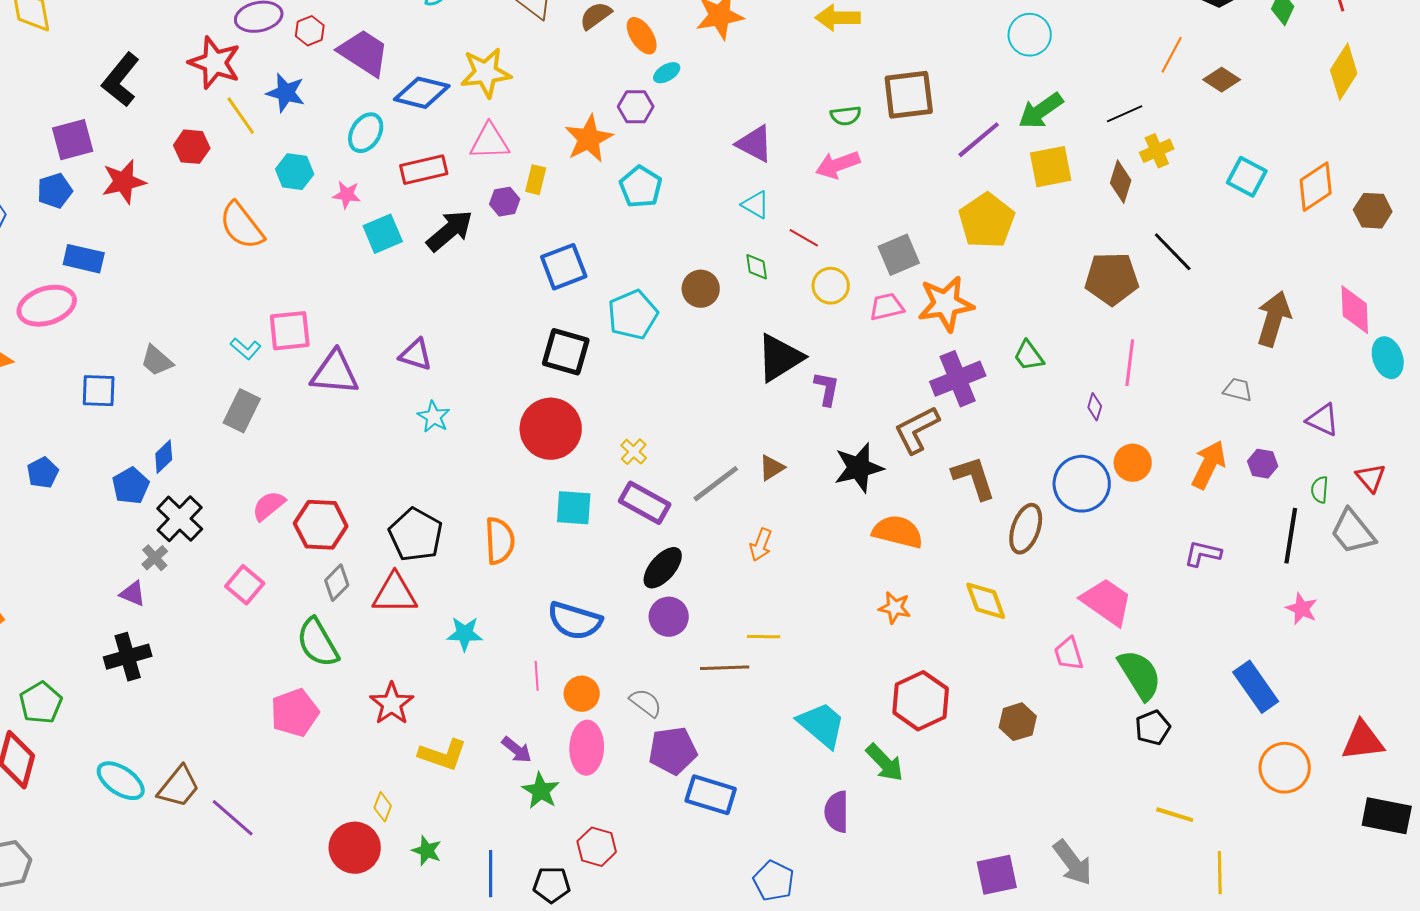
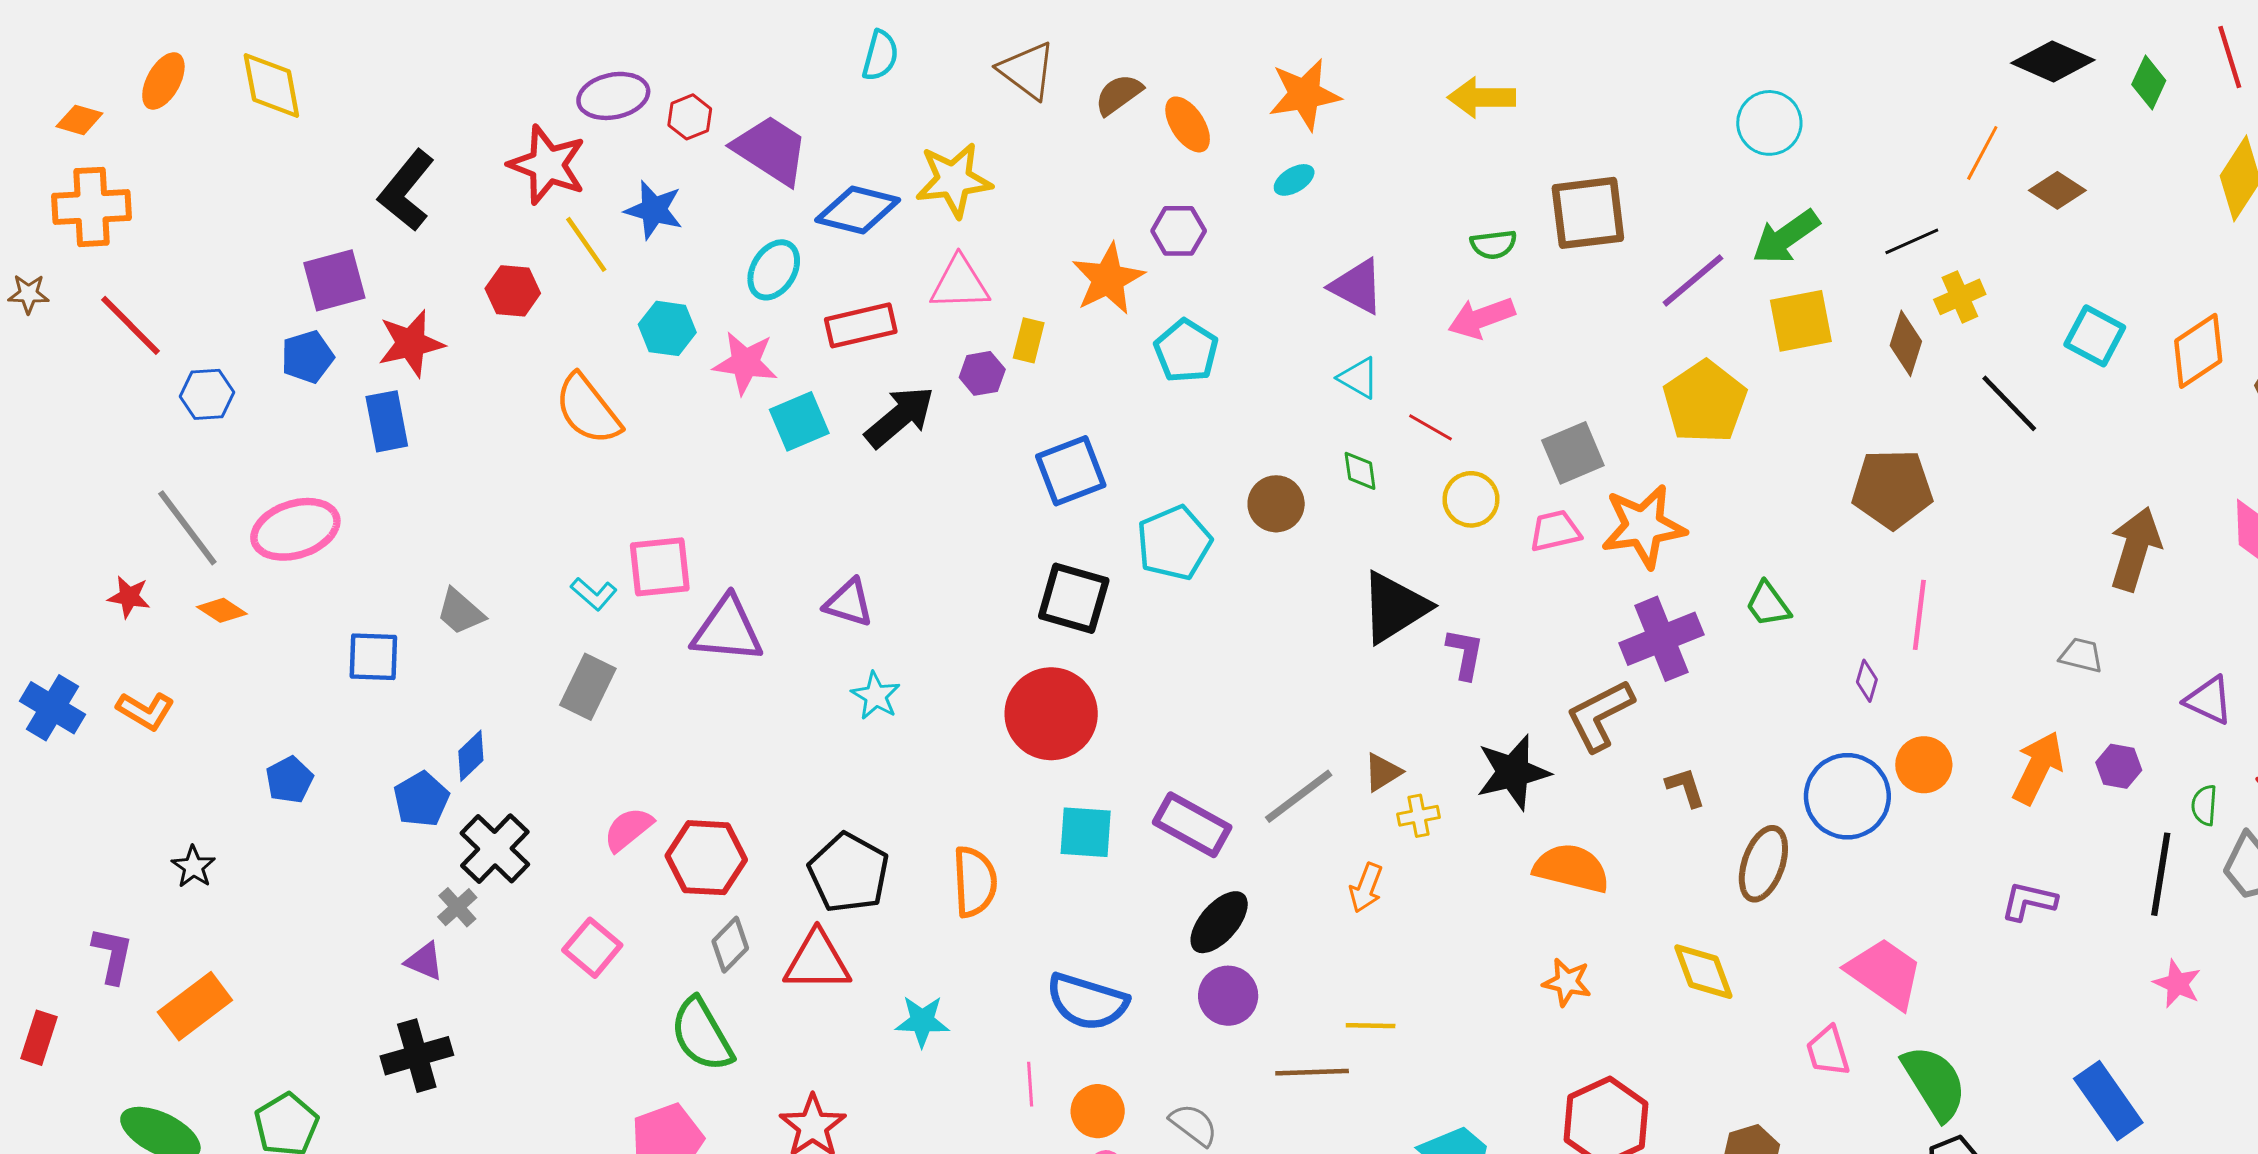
cyan ellipse: (667, 73) -> (1294, 180), moved
pink star: (347, 195) -> (745, 363), size x1.5
black line: (1173, 252) -> (2009, 403), moved
blue rectangle: (84, 259) -> (387, 421), moved, turned 66
yellow cross: (634, 452) -> (1419, 816), moved, turned 36
brown L-shape: (974, 478) -> (1685, 787), size x0.6

